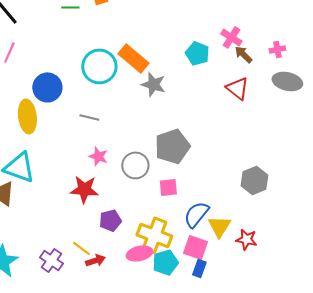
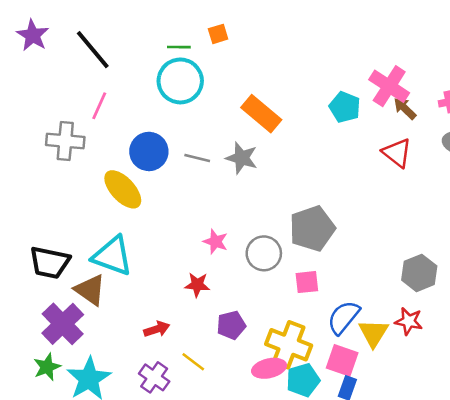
pink cross: (231, 37) -> (389, 86), size x1.4
cyan circle: (99, 66) -> (180, 81), moved
gray star: (153, 84) -> (242, 158), moved
yellow ellipse: (27, 116) -> (123, 189), turned -36
gray line: (89, 117) -> (197, 158), moved
red star: (84, 189) -> (197, 285), size x0.7
red star: (246, 239) -> (409, 321), moved
red arrow: (95, 260) -> (157, 329), moved

